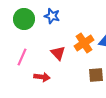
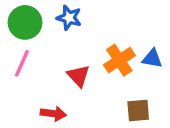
pink line: (22, 57) -> (22, 63), moved

